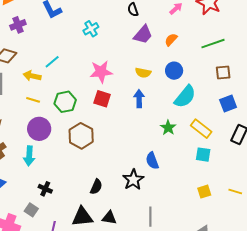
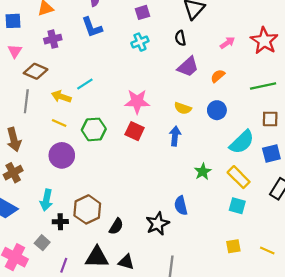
cyan cross: (91, 29) -> (140, 42), moved
cyan semicircle: (185, 97) -> (242, 142), moved
brown hexagon: (81, 136) -> (87, 209), moved
cyan arrow: (29, 156) -> (46, 200), moved
black cross: (45, 189) -> (60, 222), turned -32

